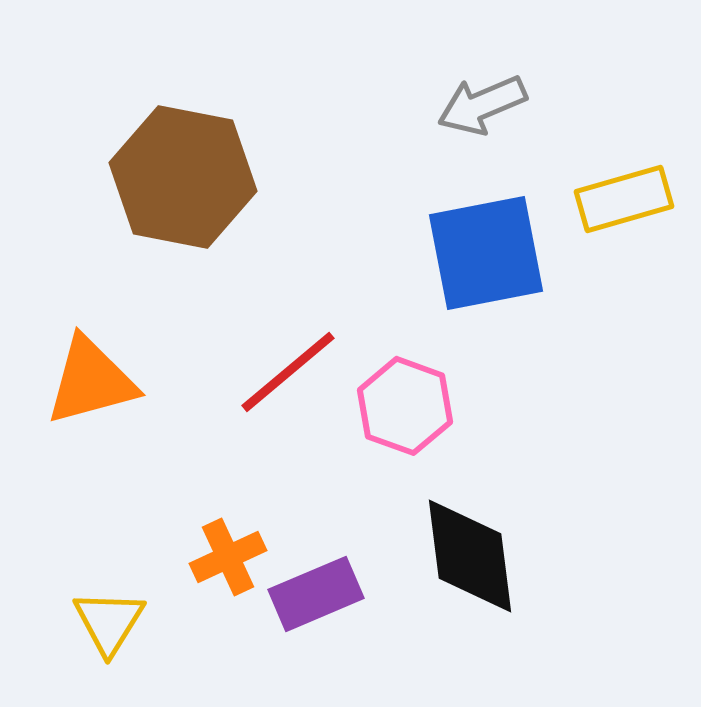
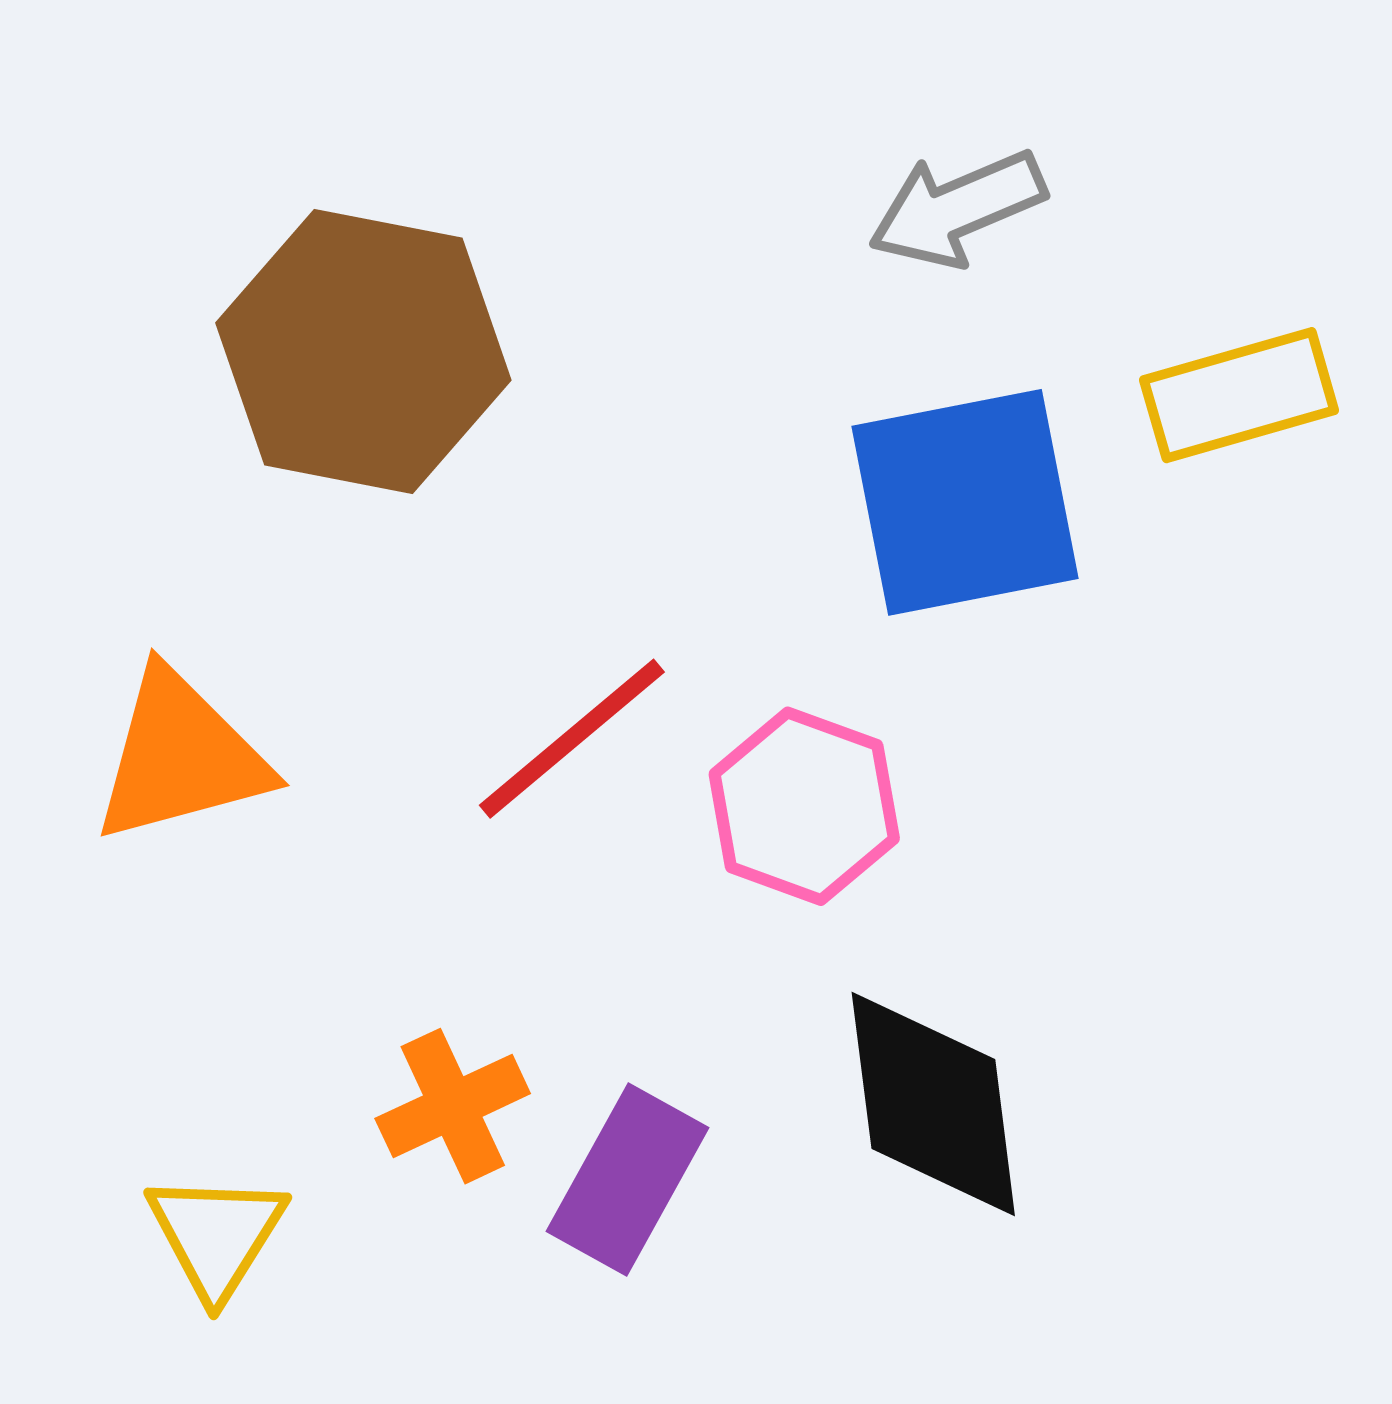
purple rectangle: (316, 594) -> (627, 1180), turned -38

